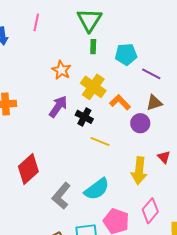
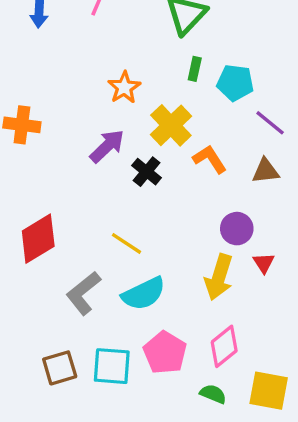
green rectangle: (93, 47) -> (195, 69), moved
purple circle: (140, 123) -> (237, 229), moved
yellow line: (100, 141) -> (127, 243), moved

